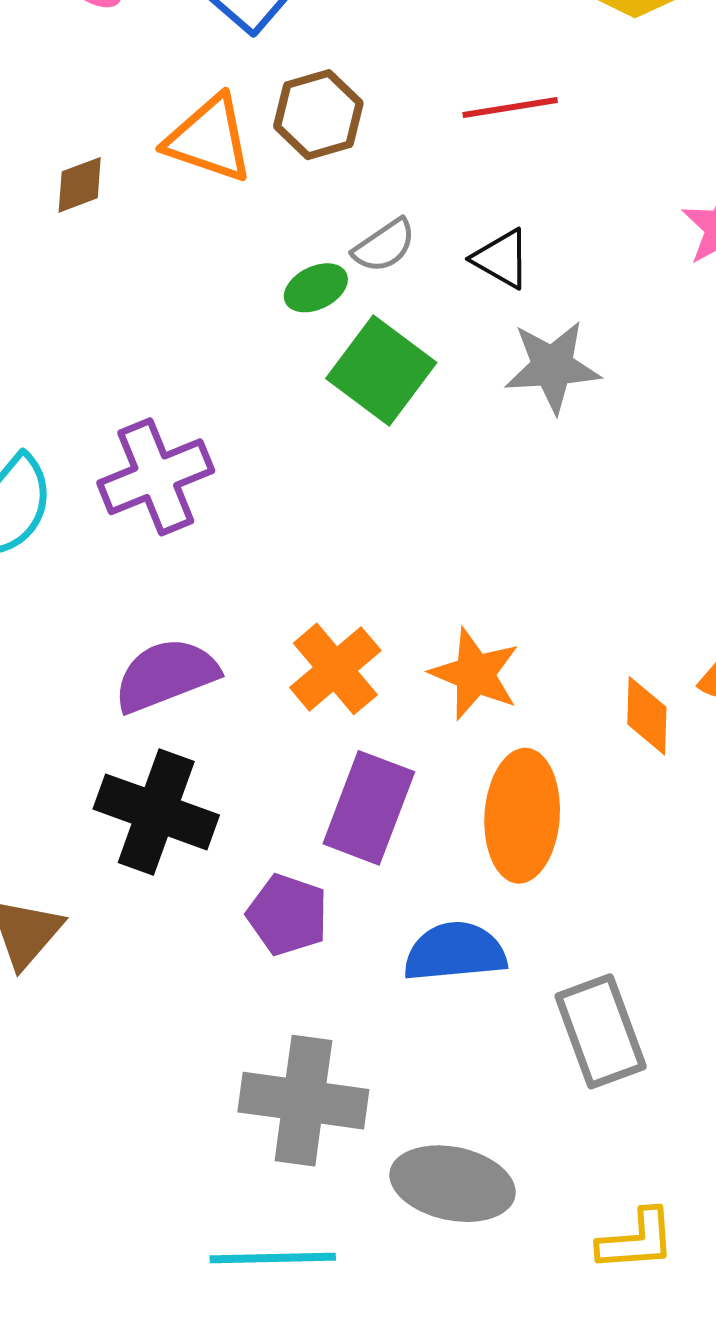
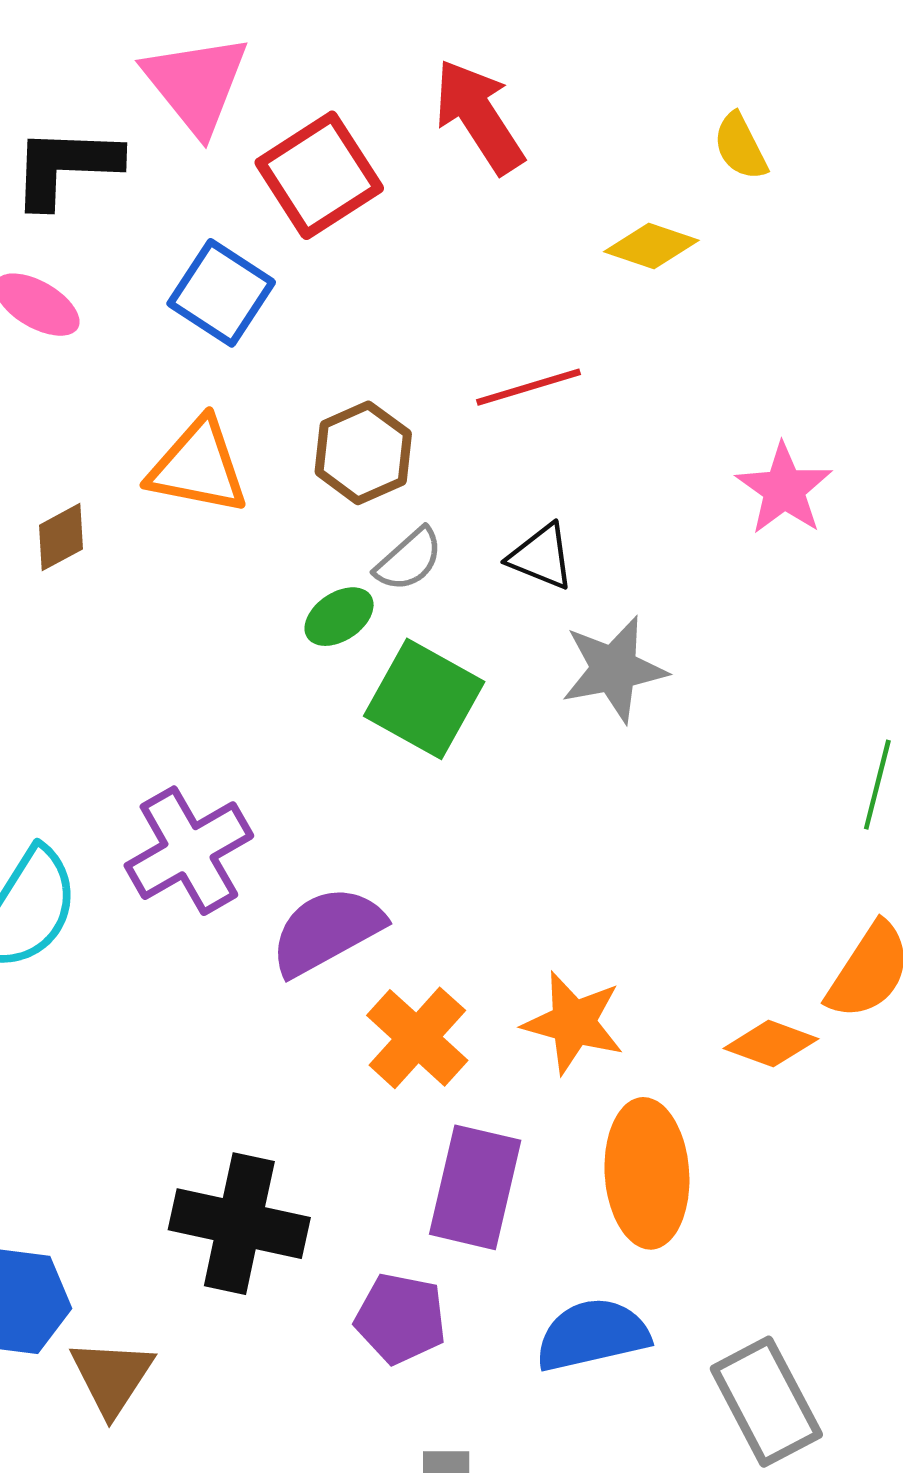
brown hexagon: (318, 115) -> (363, 453), moved
purple semicircle: (166, 675) -> (327, 931), moved
orange diamond: (647, 716) -> (771, 1044), turned -64

